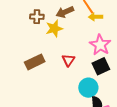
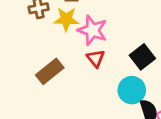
yellow star: (54, 29) -> (66, 19), turned 30
pink star: (100, 45) -> (92, 30), moved

